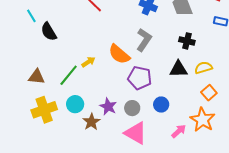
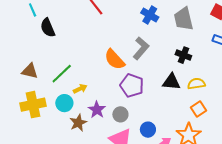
yellow arrow: (88, 62) -> (80, 89), moved
blue circle: (161, 105) -> (148, 130), moved

